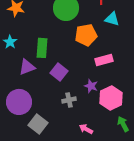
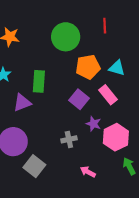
cyan triangle: (112, 19) -> (117, 68), moved
pink rectangle: (104, 60) -> (108, 95), turned 66
purple square: (59, 72) -> (79, 99), moved

